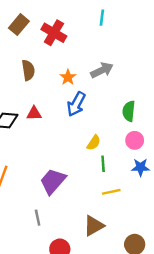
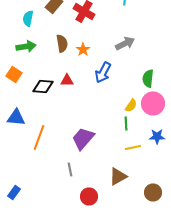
orange star: (68, 77) -> (83, 49), moved
pink circle: (135, 140) -> (153, 103), size x1.5
yellow semicircle: (94, 143) -> (131, 105), moved
blue star: (140, 167) -> (157, 136), moved

